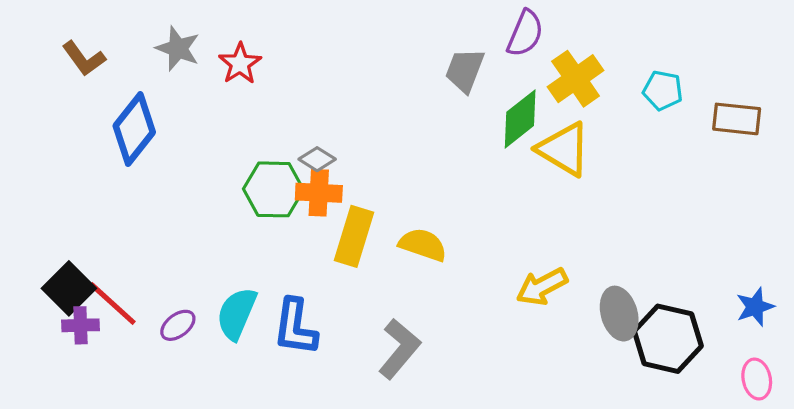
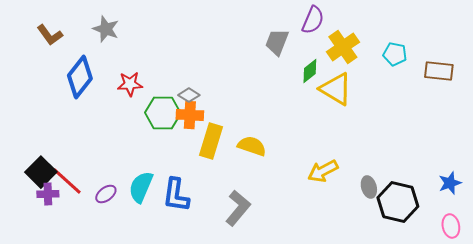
red star: (240, 64) -> (130, 84), moved, turned 30
green diamond: (520, 119) -> (310, 71), size x0.7
gray ellipse: (619, 314) -> (369, 187), size x0.7

